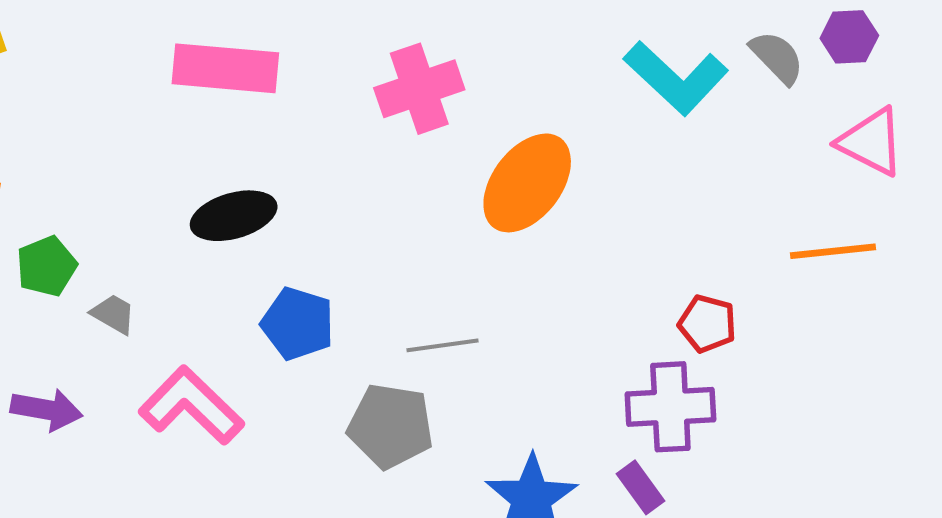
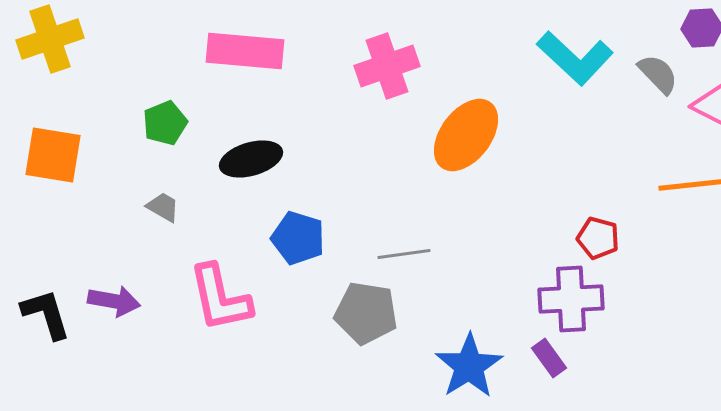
gray semicircle: (777, 57) -> (658, 74), moved
green pentagon: (47, 266) -> (165, 123), moved
gray trapezoid: (113, 314) -> (163, 207), moved
pink L-shape: (191, 405) -> (220, 298), turned -146

